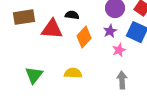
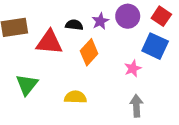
purple star: (110, 31) -> (100, 21), moved
green triangle: (34, 75) -> (27, 85), moved

